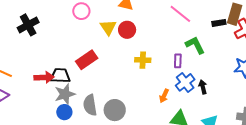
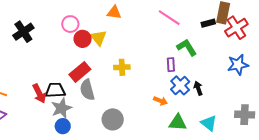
black cross: (28, 25) -> (23, 32), moved
red circle: (127, 30) -> (83, 39), moved
yellow cross: (143, 60) -> (122, 67), moved
red arrow: (44, 77) -> (39, 93), turned 72
orange arrow: (164, 96) -> (160, 101), turned -88
gray semicircle: (90, 105) -> (87, 90), moved

